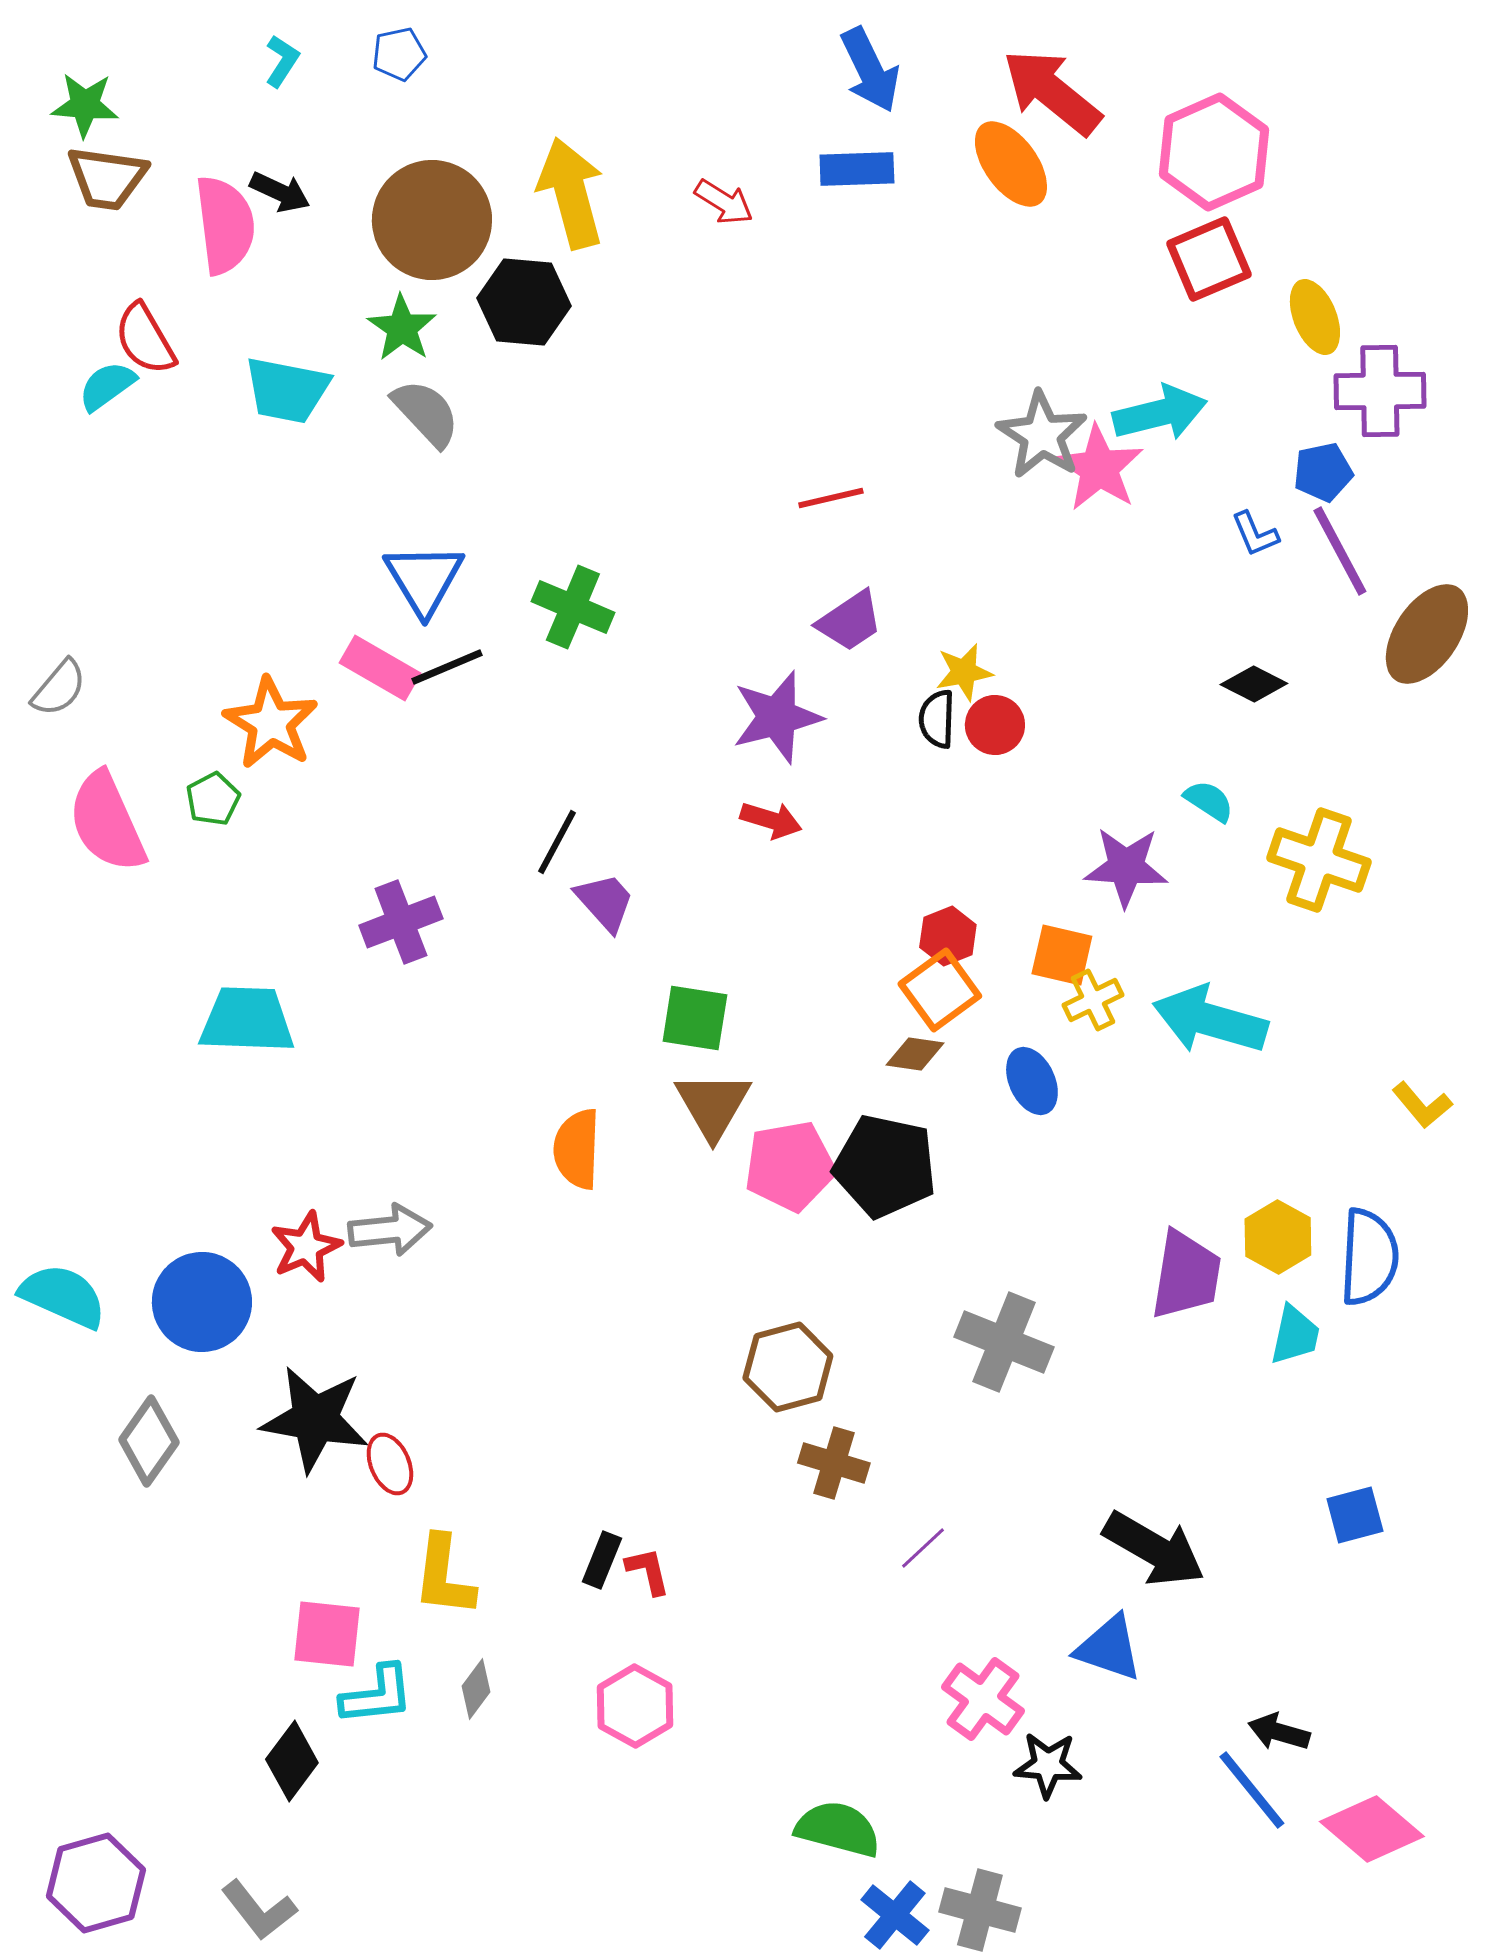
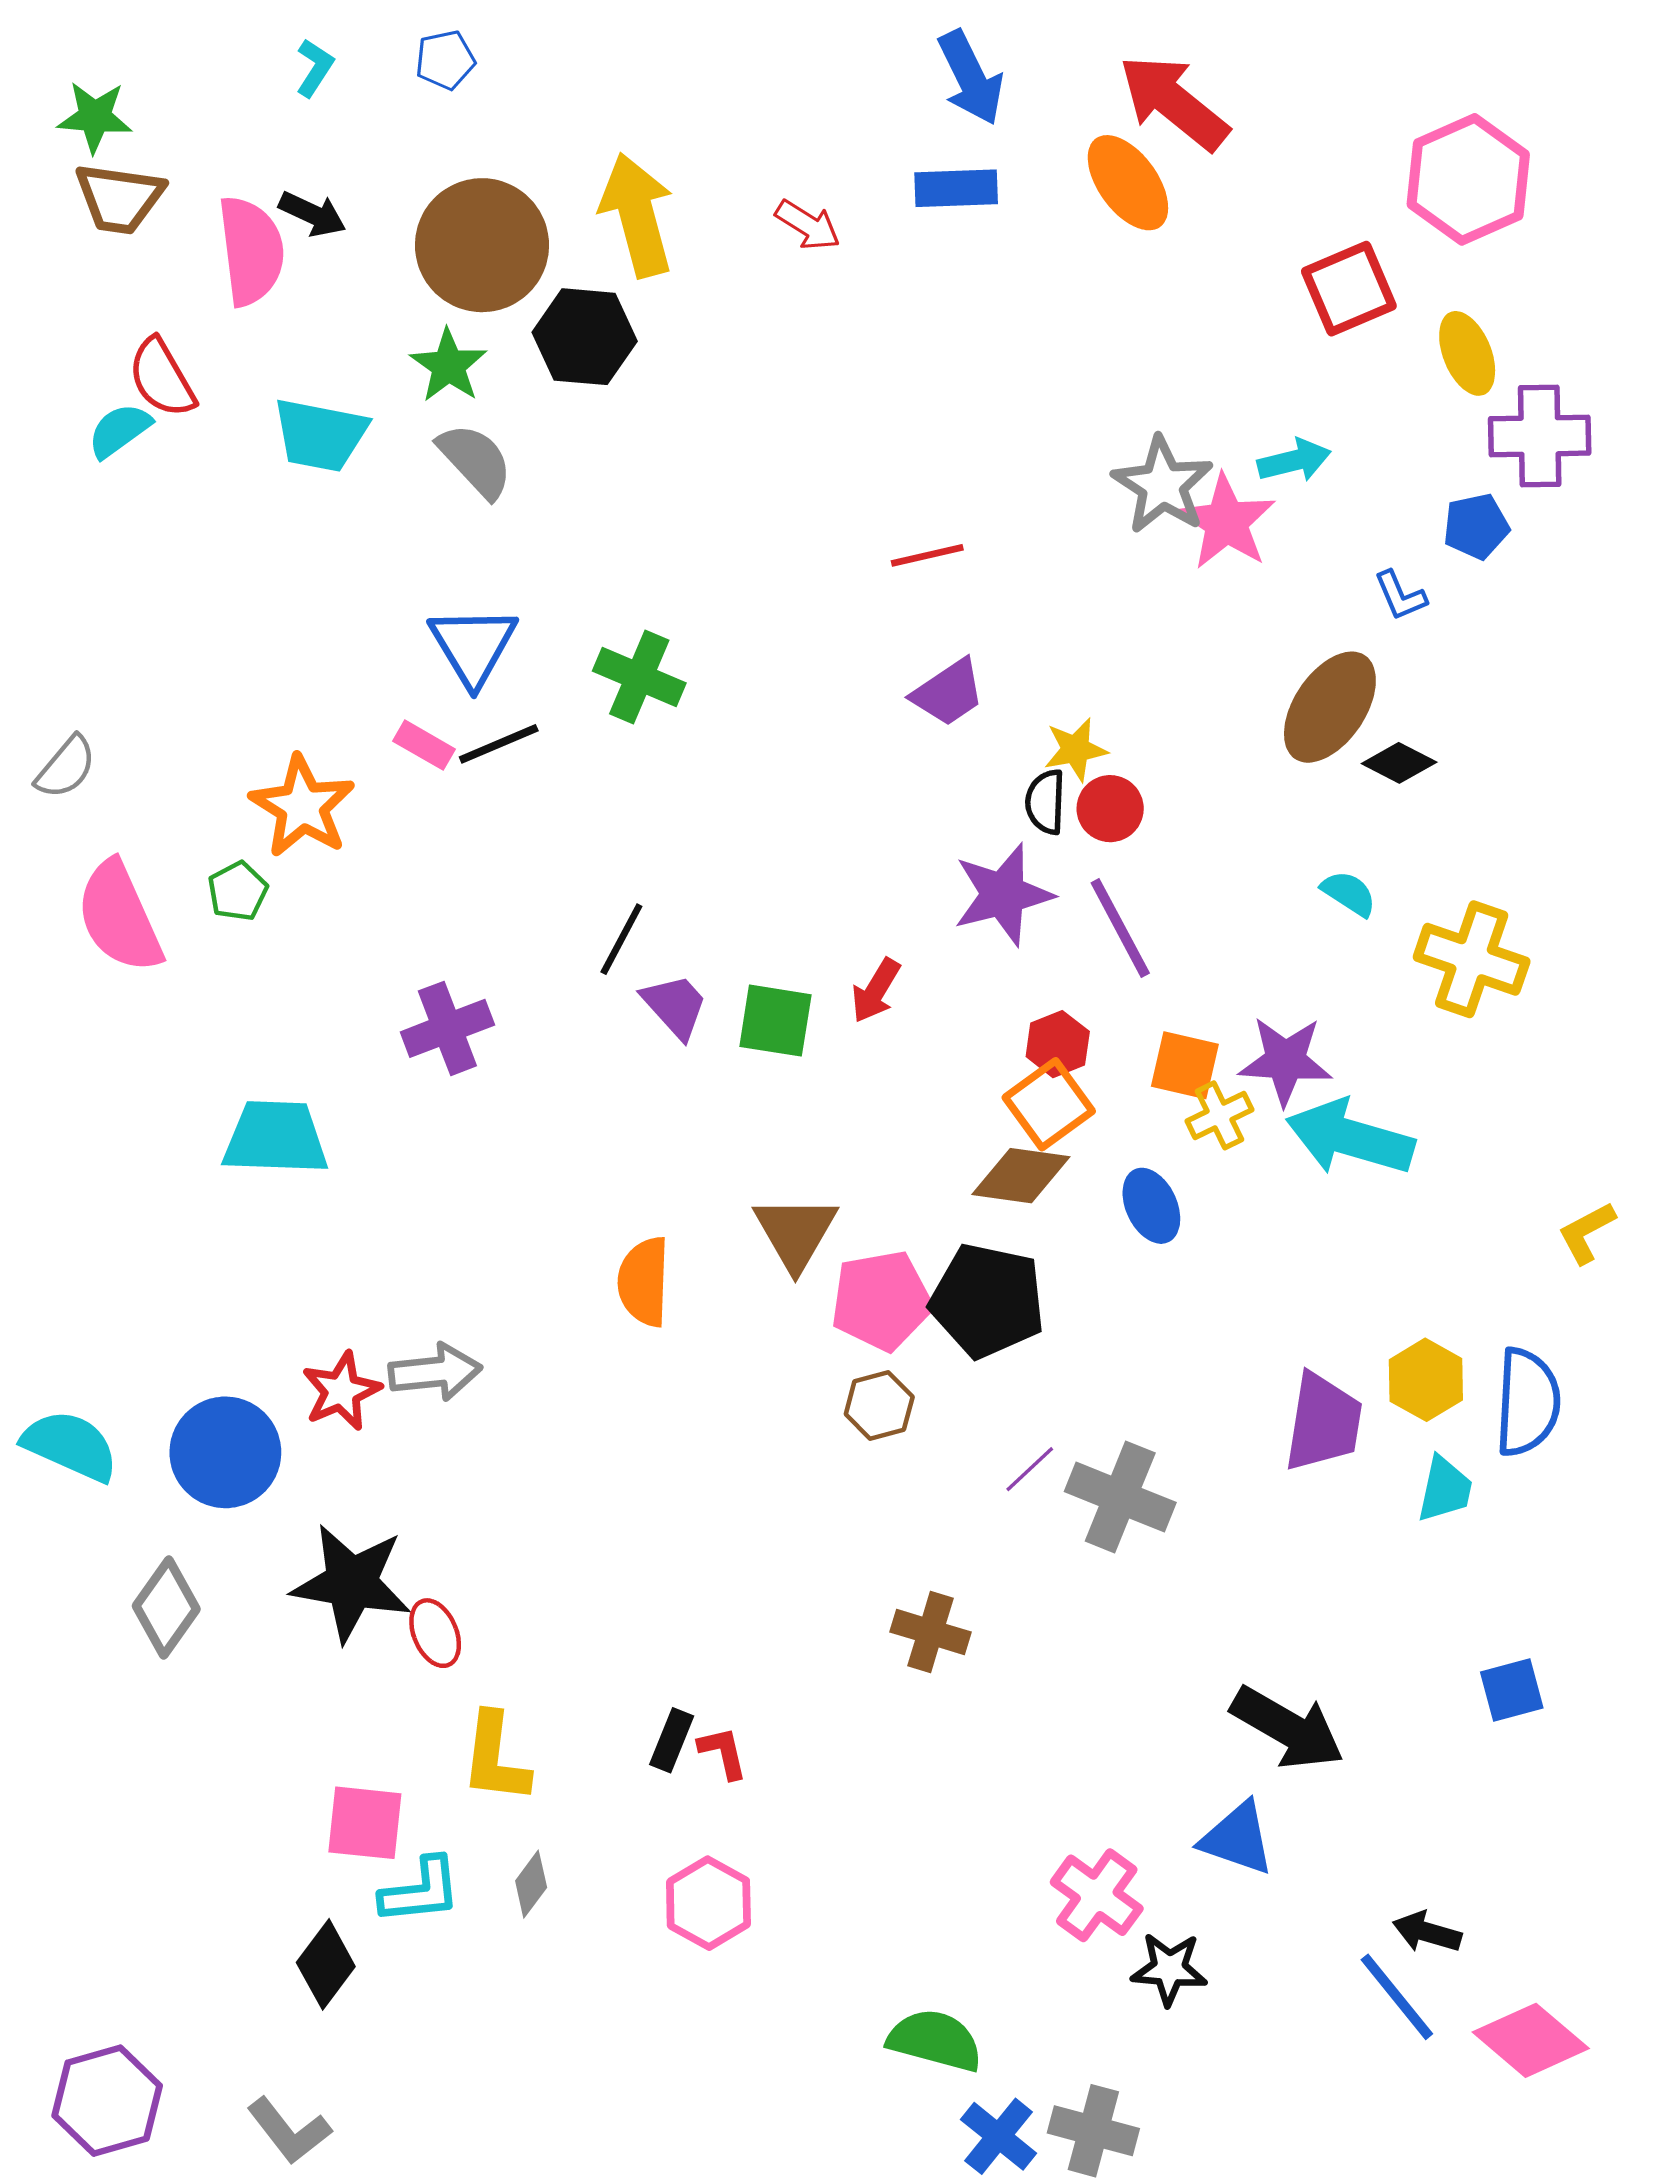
pink hexagon: (1214, 152) -> (1468, 179), moved
cyan arrow: (1160, 413) -> (1294, 461), size x0.7
purple line: (1340, 551) -> (1120, 928), moved
brown ellipse: (1427, 634) -> (1330, 707), moved
pink rectangle: (380, 668) -> (424, 745), size x0.7
purple star: (777, 717) -> (1003, 895), moved
red arrow: (771, 820) -> (876, 990), moved, turned 104
purple star: (1126, 867) -> (1285, 1061), moved
green square: (695, 1018) -> (775, 1021), moved
brown diamond: (915, 1054) -> (1021, 1176), size x1.5
yellow L-shape: (1422, 1105) -> (1587, 1233), turned 102
brown hexagon: (788, 1367) -> (879, 1406), moved, size x0.7
purple line: (923, 1548) -> (1030, 1469), moved

